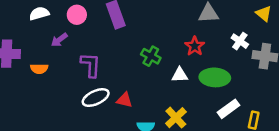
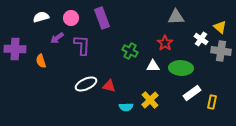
yellow triangle: (264, 13) -> (220, 27), moved
purple L-shape: (91, 65) -> (82, 45), moved
orange semicircle: (39, 69) -> (41, 61), turned 72

